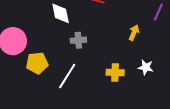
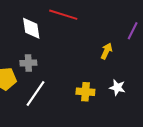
gray cross: (78, 40) -> (28, 63), moved

